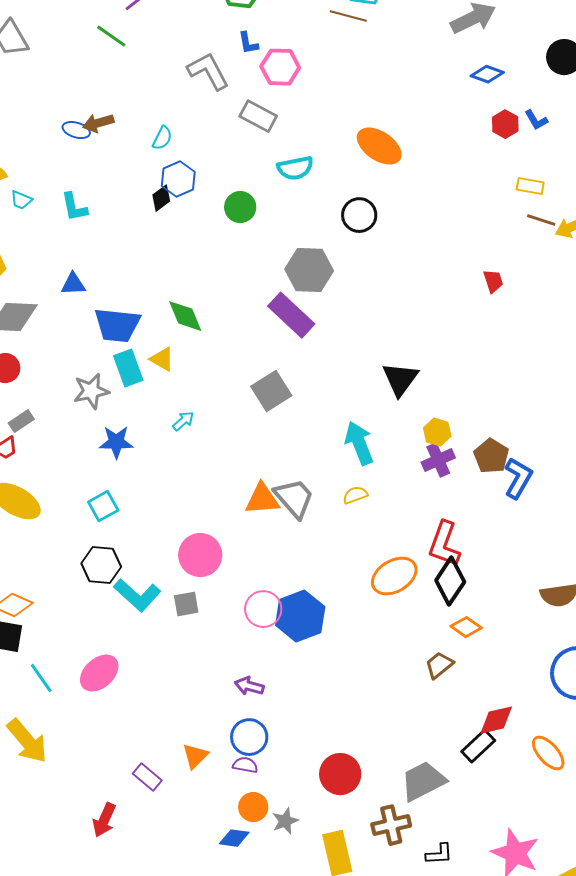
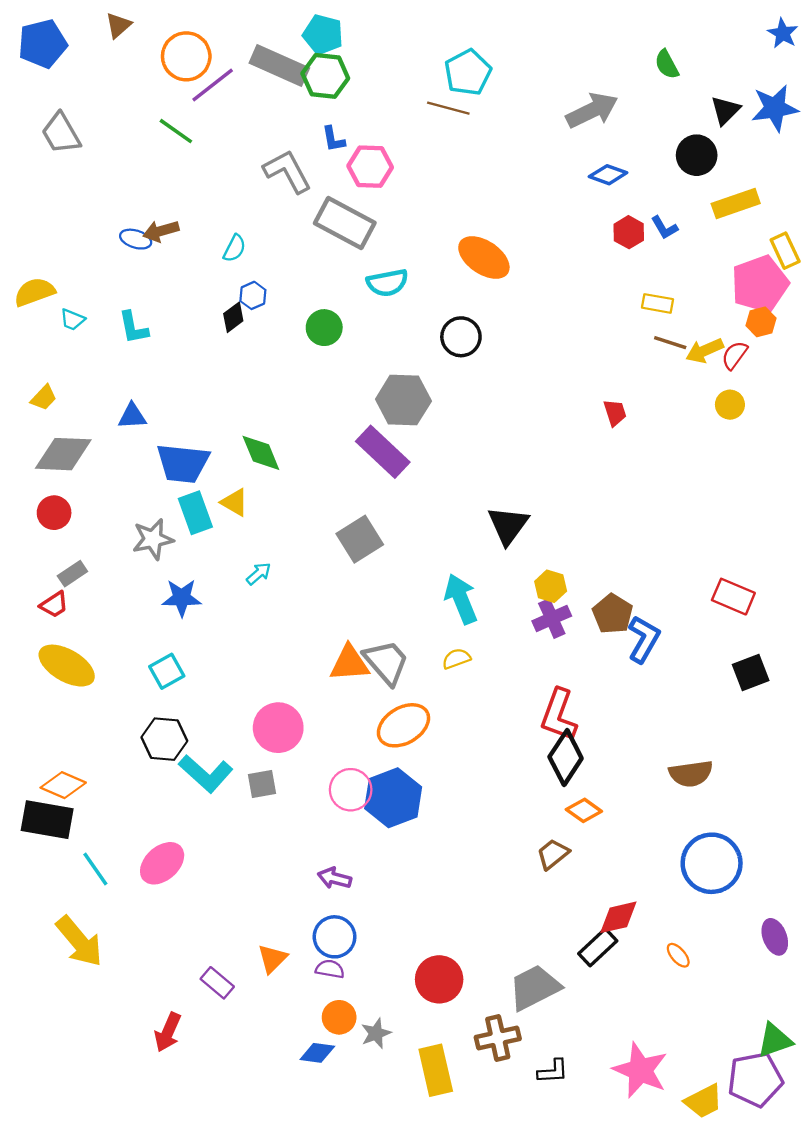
gray rectangle: (258, 116) -> (345, 223), size x1.4
blue hexagon: (178, 179) -> (253, 295), size x0.7
orange ellipse: (394, 576) -> (403, 725), moved
orange ellipse: (548, 753) -> (678, 955), size x0.6

